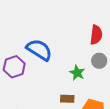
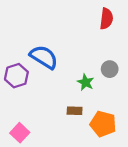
red semicircle: (96, 35) -> (106, 19), moved

